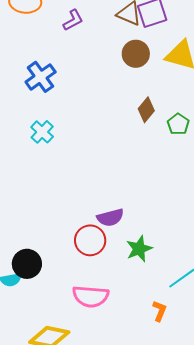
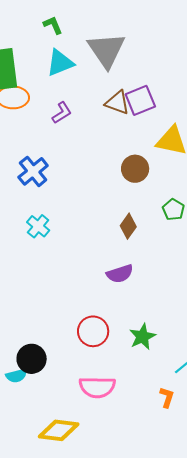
brown circle: (136, 54) -> (135, 169), moved
brown diamond: (146, 110) -> (128, 226), moved
purple semicircle: (110, 218) -> (120, 274), moved

